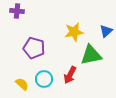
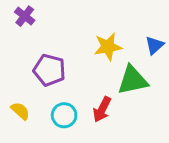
purple cross: (17, 11) -> (25, 16), turned 32
yellow semicircle: (22, 84) -> (20, 111), moved

